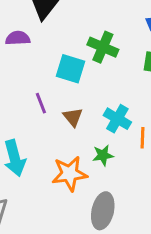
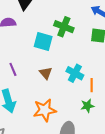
purple line: (41, 103) -> (13, 69), moved
green star: (103, 155) -> (87, 106), moved

